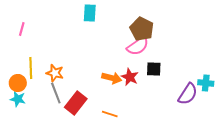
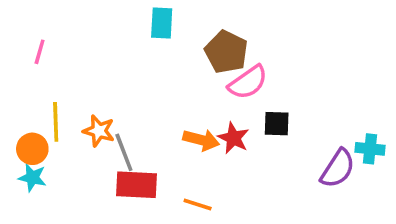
brown pentagon: (142, 29) -> (226, 52), moved
gray line: (56, 93) -> (124, 152), moved
red rectangle: (76, 103) -> (137, 185), turned 55

